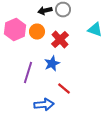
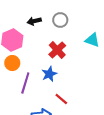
black arrow: (45, 11) -> (34, 21), moved
orange circle: (37, 32) -> (12, 63), moved

